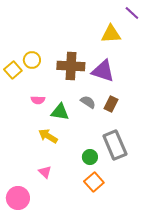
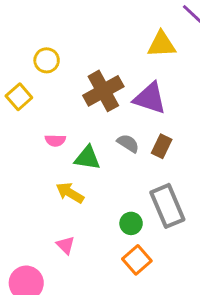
yellow circle: (32, 60) -> (47, 60), moved
brown cross: (71, 66) -> (103, 91), turned -32

